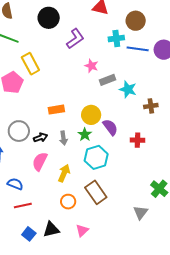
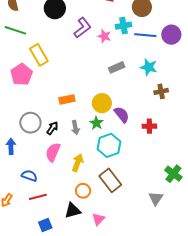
pink star: (91, 66) -> (104, 36), moved
cyan star: (128, 89) -> (149, 67), moved
black arrow: (40, 138) -> (52, 128), turned -32
black triangle: (51, 229) -> (73, 211), moved
blue square: (29, 234) -> (45, 225), turned 32

